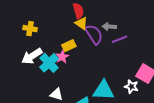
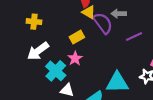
purple line: (119, 39) -> (134, 36), moved
pink star: (62, 57) -> (75, 58), moved
cyan cross: (49, 63) -> (56, 71), moved

